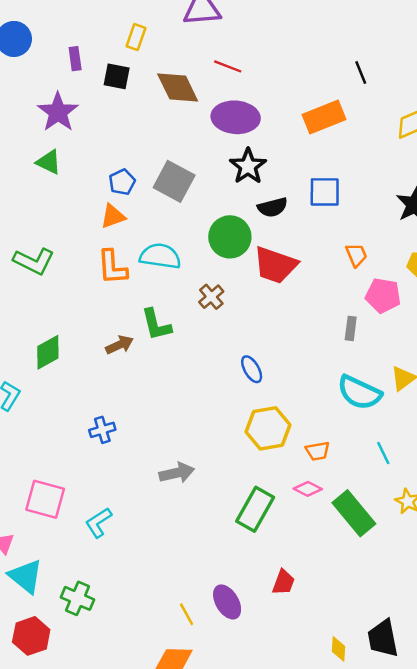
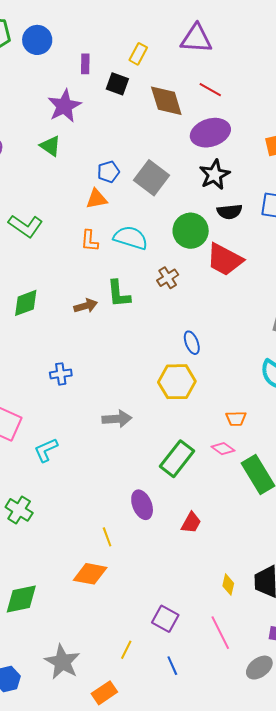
purple ellipse: (236, 117) -> (210, 133), turned -30
orange L-shape: (112, 267) -> (90, 241), size x0.7
yellow hexagon: (268, 428) -> (177, 382), moved
purple ellipse: (227, 602) -> (142, 505), moved

